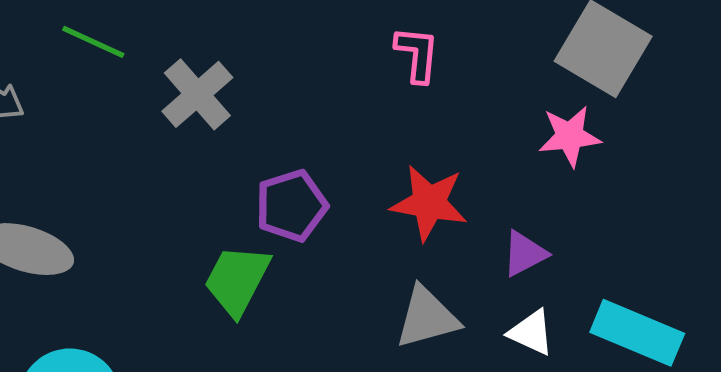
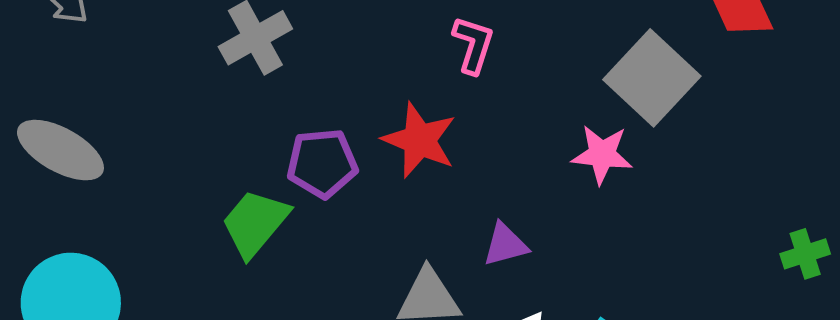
red star: (429, 203) -> (419, 140), moved
purple triangle: (525, 254) -> (505, 245), moved

